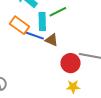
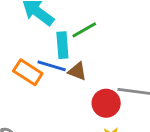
orange rectangle: (19, 25) -> (28, 72), moved

